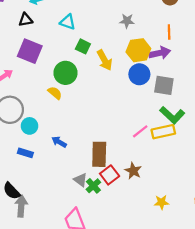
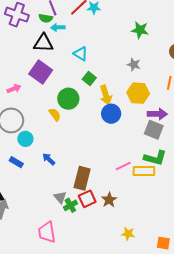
black triangle: (26, 20) -> (43, 43), size x1.5
purple arrow: (160, 53) -> (157, 114), moved
blue circle: (139, 74) -> (111, 114), moved
green L-shape: (172, 115) -> (155, 158), turned -40

